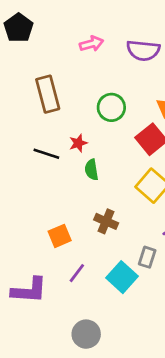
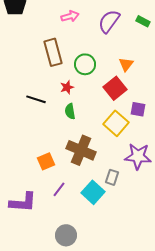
purple semicircle: (143, 50) -> (109, 21), turned 120
brown rectangle: (48, 94) -> (53, 52), moved
red star: (78, 143) -> (67, 87), moved
brown cross: (106, 221) -> (81, 150), size x1.6

